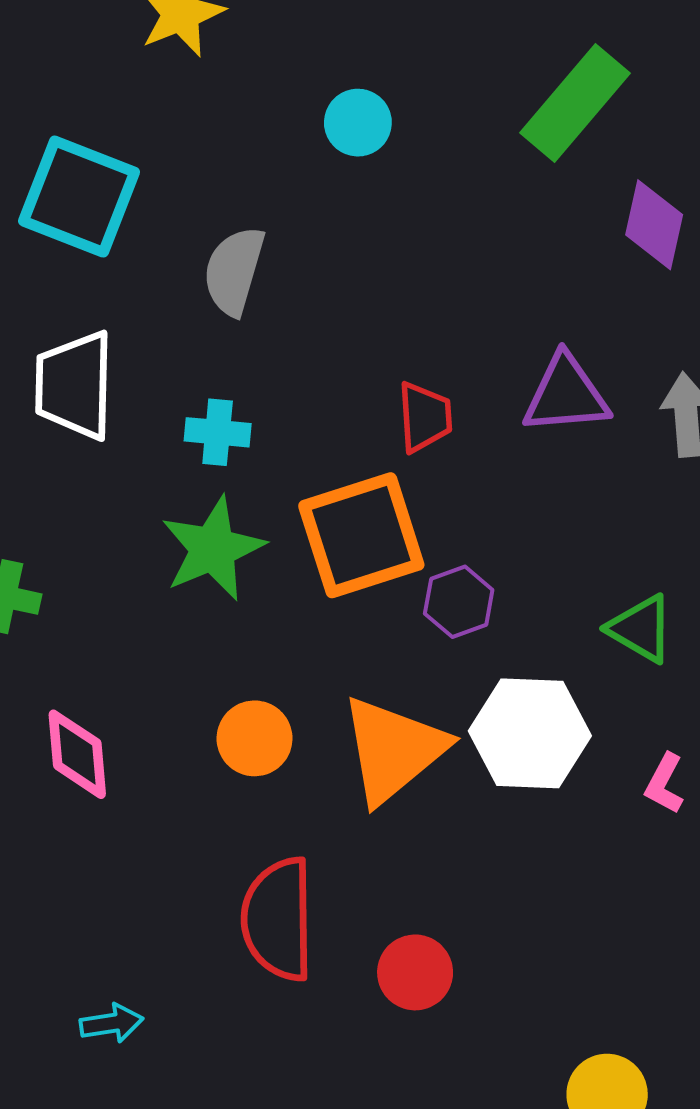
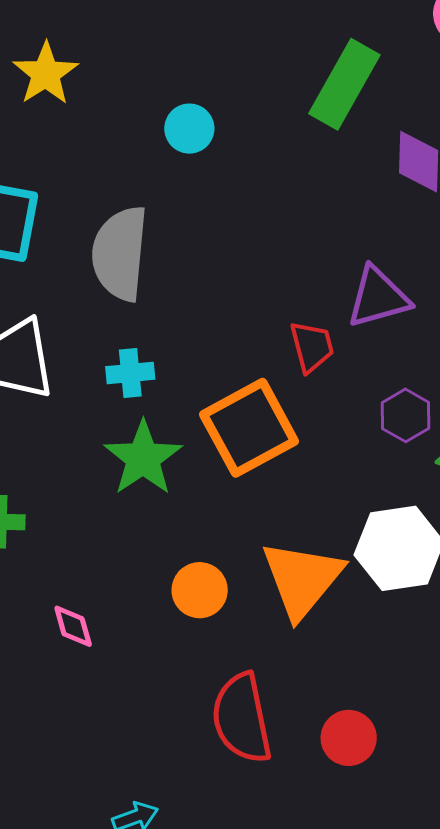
gray semicircle: (234, 271) -> (120, 253), size x1.4
red trapezoid: (425, 417) -> (312, 347), moved
purple hexagon: (459, 602) -> (406, 415), moved
pink diamond: (77, 754) -> (73, 626), size x0.7

